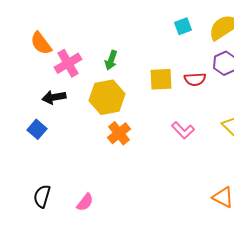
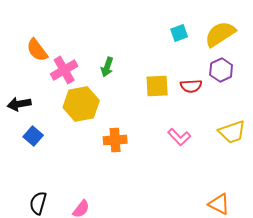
black arrow: (54, 97) -> (19, 104), moved
yellow hexagon: (107, 97) -> (81, 104), moved
orange cross: (119, 133) -> (115, 140), turned 35

